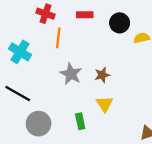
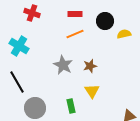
red cross: (45, 14) -> (32, 13), moved
orange line: (58, 38) -> (75, 34), moved, turned 60
black line: (18, 94) -> (17, 82), turned 30

